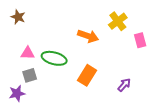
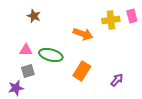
brown star: (18, 17) -> (34, 16), moved
yellow cross: (118, 21) -> (111, 20), turned 30
pink rectangle: (140, 40) -> (132, 16), moved

